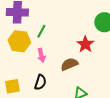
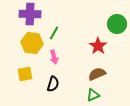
brown semicircle: (69, 64) -> (97, 74), moved
yellow square: (12, 86) -> (25, 74), moved

